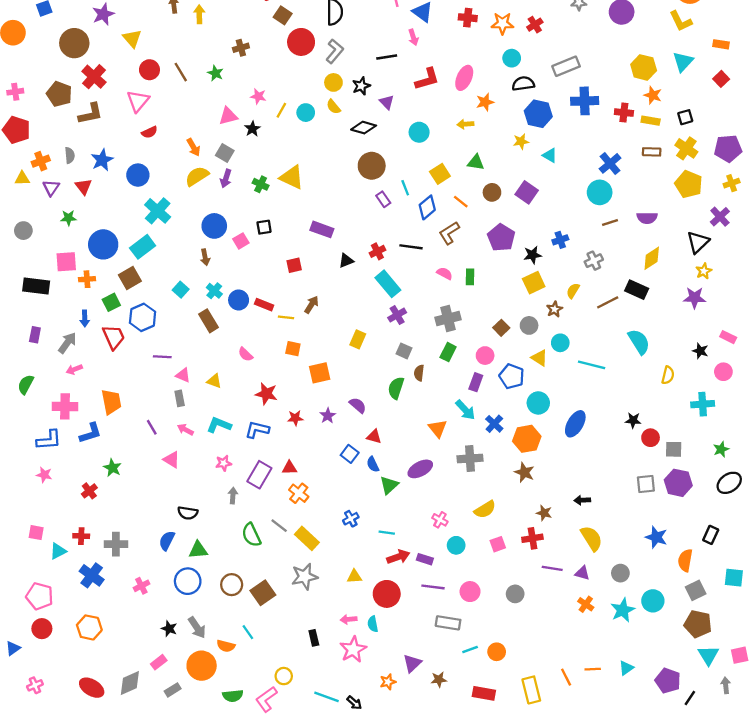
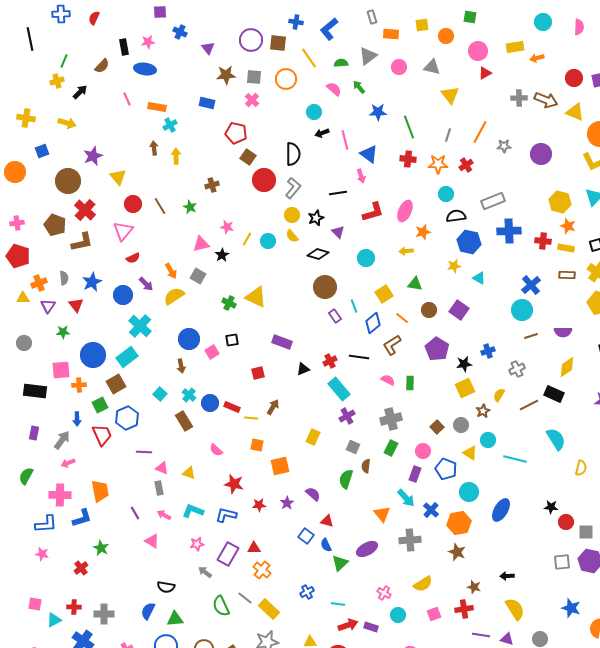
purple arrow: (226, 178) -> (146, 284), moved, turned -63
gray arrow: (233, 496) -> (205, 572), turned -56

